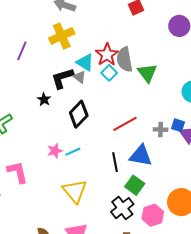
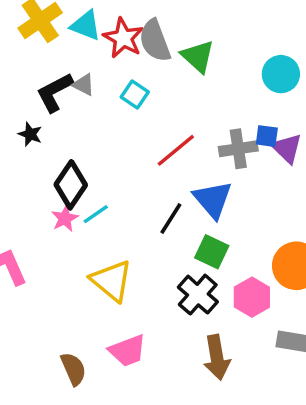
cyan triangle: (85, 62) -> (86, 25), moved
cyan square: (109, 73) -> (135, 94), moved
black diamond: (79, 114) -> (71, 185), moved
gray cross: (161, 130) -> (238, 149), size x1.5
blue triangle: (141, 156) -> (213, 199), turned 50
black line: (115, 162) -> (171, 219), turned 54

